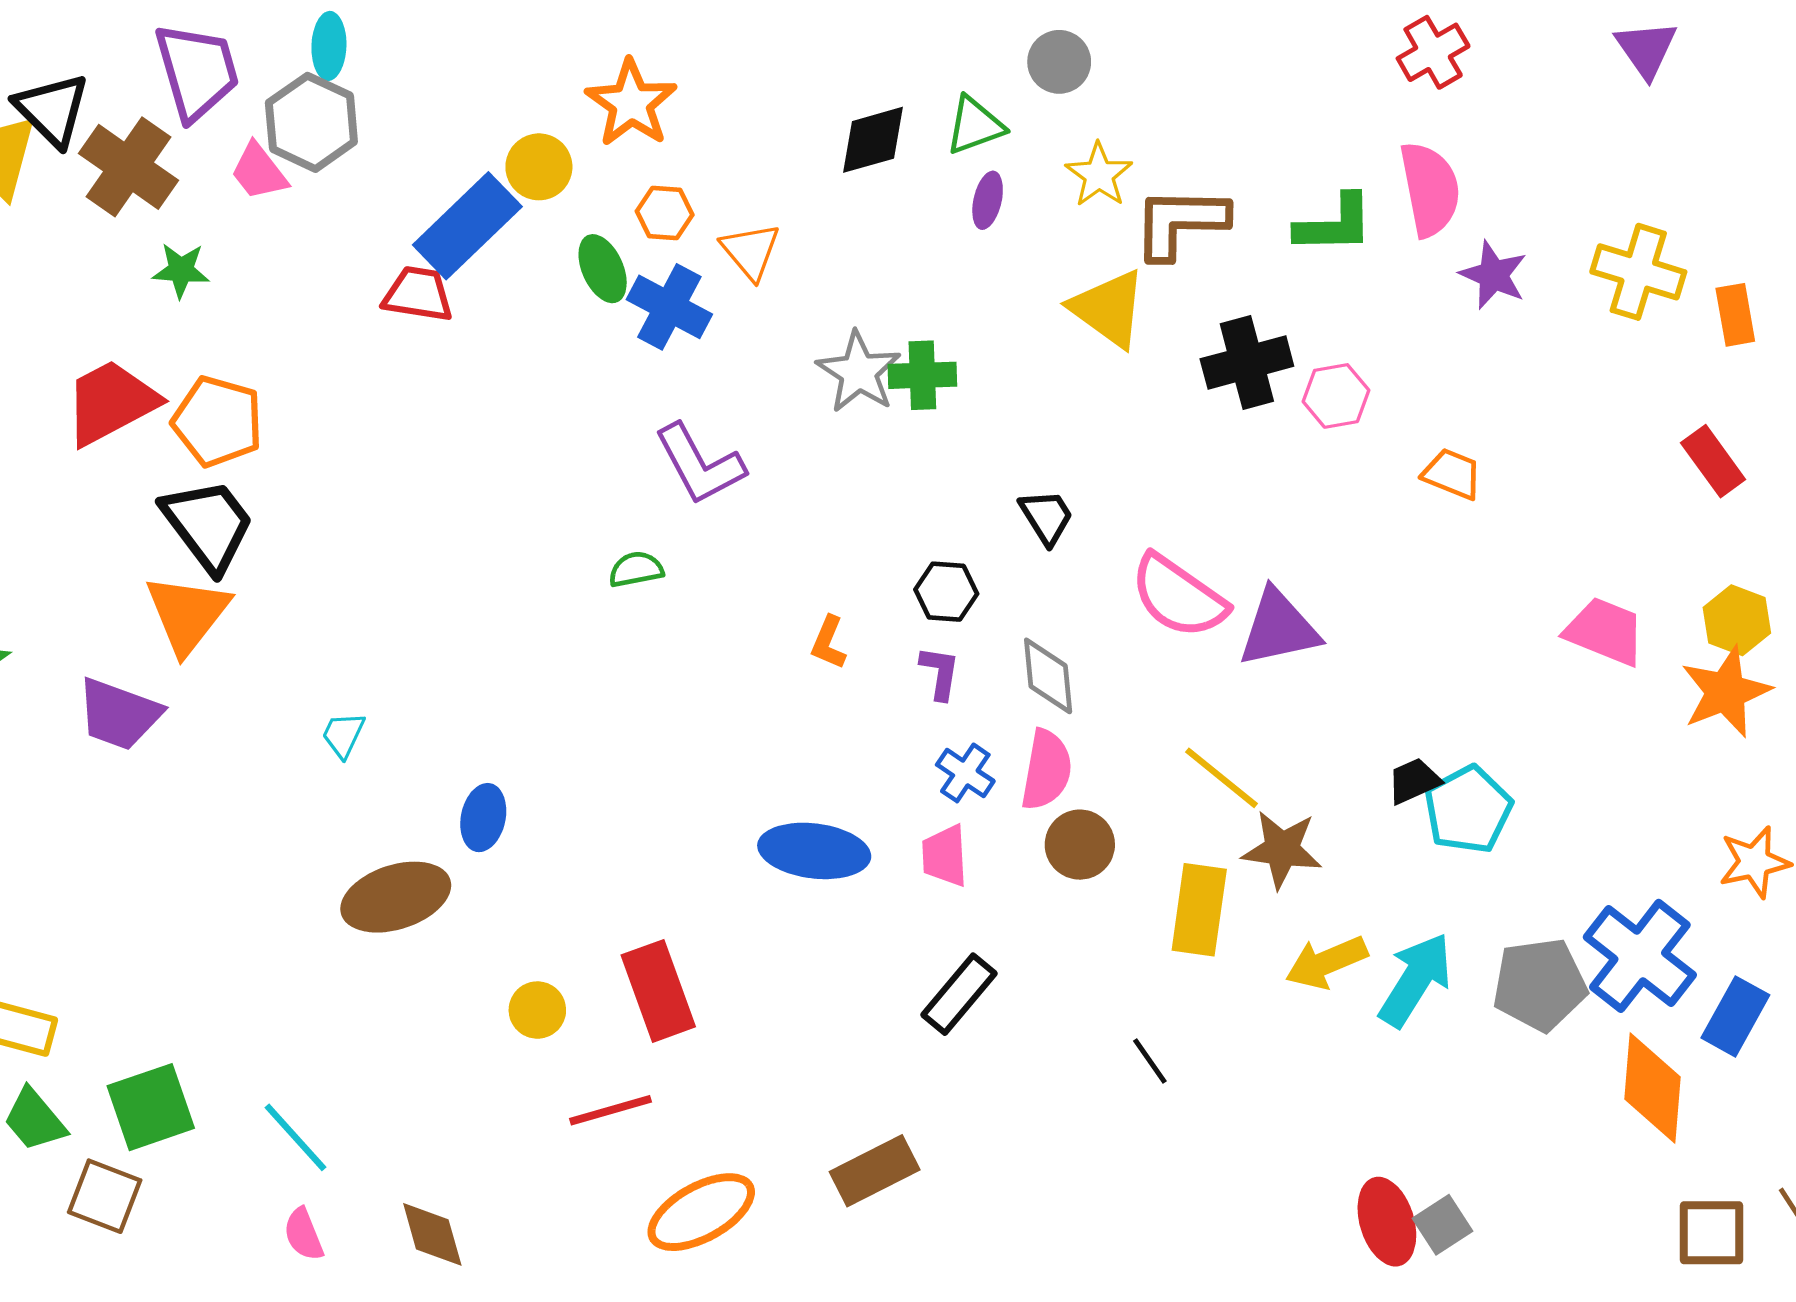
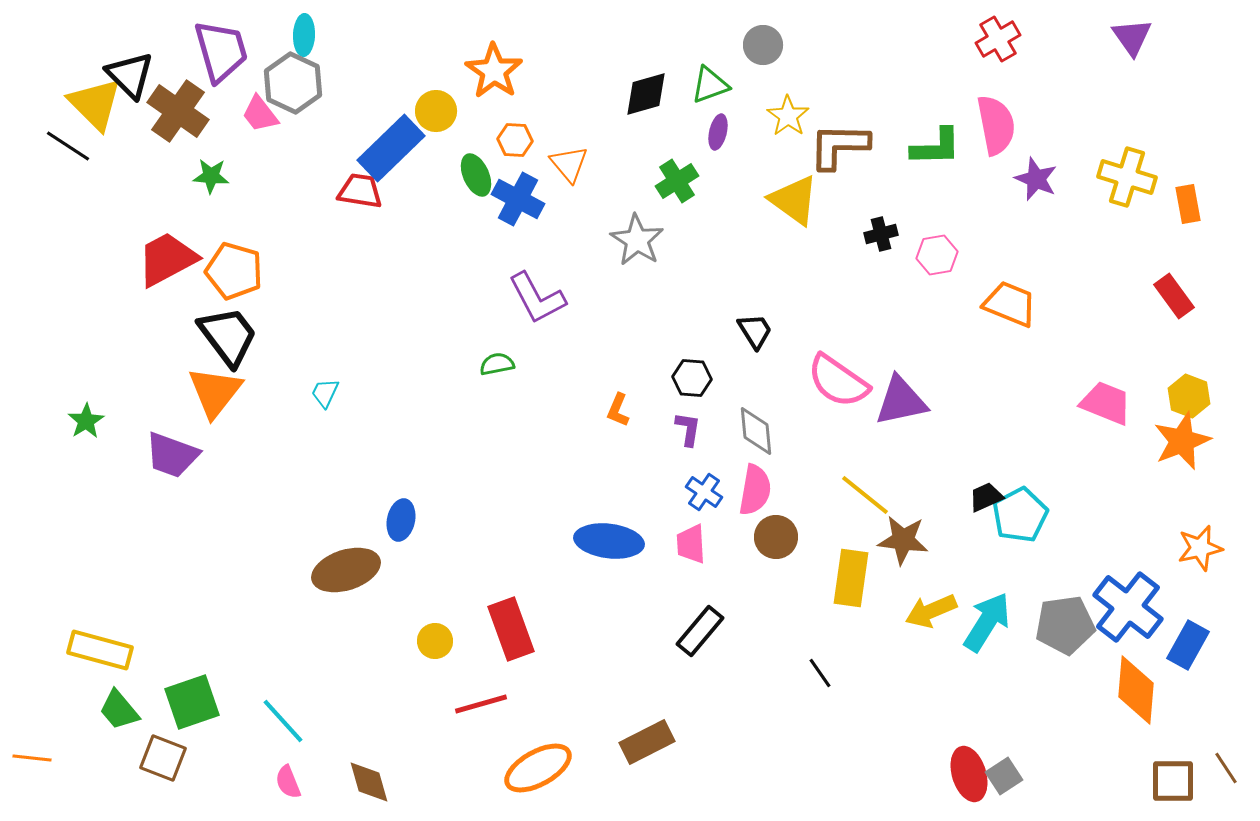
black cross: (1247, 363) -> (881, 234), size x0.6
green cross: (922, 375) -> (677, 181), moved, turned -30
orange trapezoid: (1452, 474) -> (1010, 304), size x1.4
cyan trapezoid: (343, 735) -> (325, 393), moved

